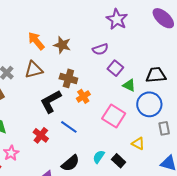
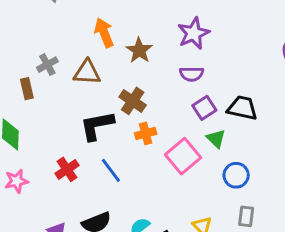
purple star: (117, 19) -> (194, 33), moved
black trapezoid: (156, 75) -> (242, 108), moved
blue circle: (149, 104) -> (236, 175), size x0.7
pink square: (114, 116) -> (183, 156), moved

